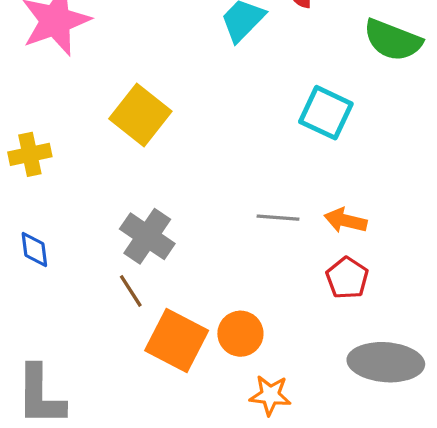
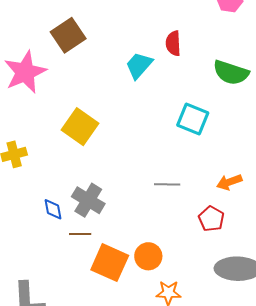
orange arrow: (345, 221) -> (229, 182), moved, turned -30
blue diamond: (34, 249) -> (53, 209), moved
brown line: (131, 291) -> (80, 234), turned -55

